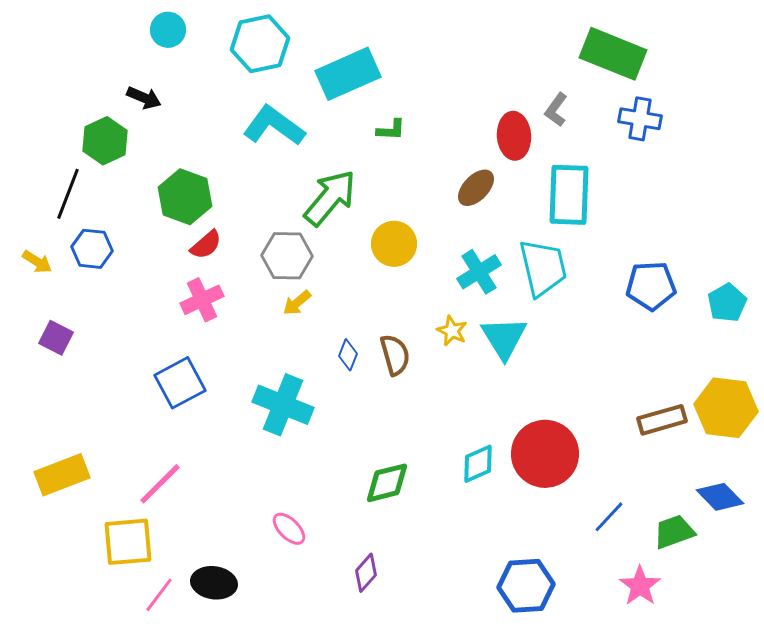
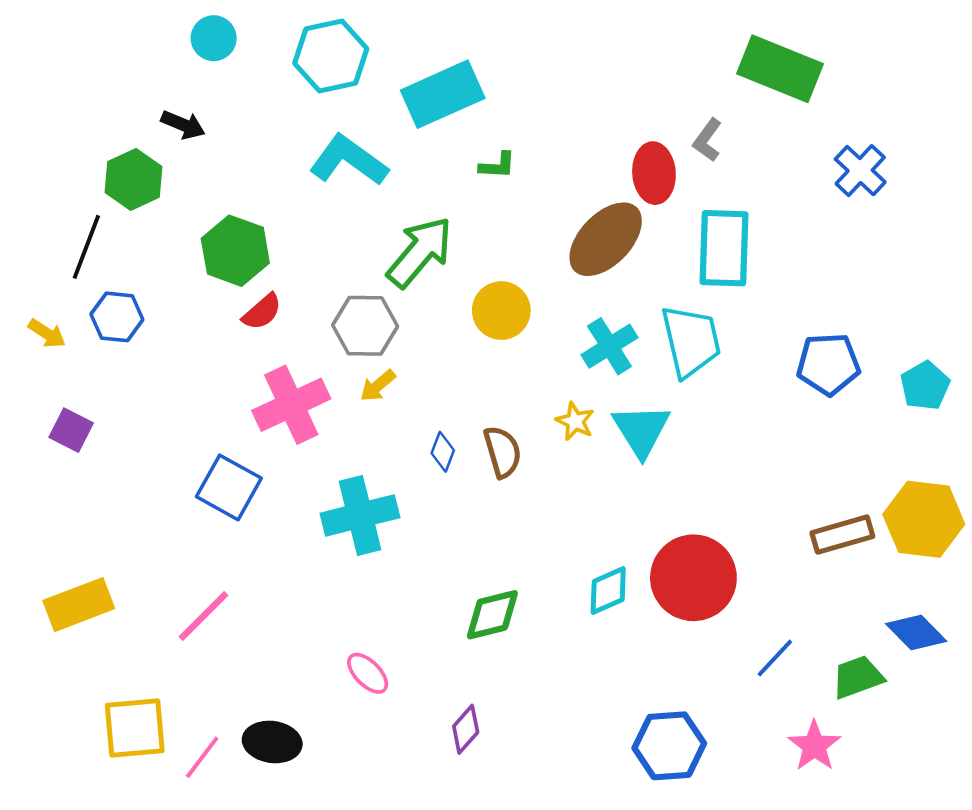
blue cross: (640, 119) -> (860, 171), moved, turned 33
brown ellipse: (476, 188) -> (606, 239), size x1.6
pink cross: (202, 300) -> (291, 405), moved, size x1.4
blue square: (180, 383) -> (229, 487), turned -33
cyan cross: (283, 405) -> (360, 515), turned -36
yellow square: (128, 542) -> (135, 728), moved

